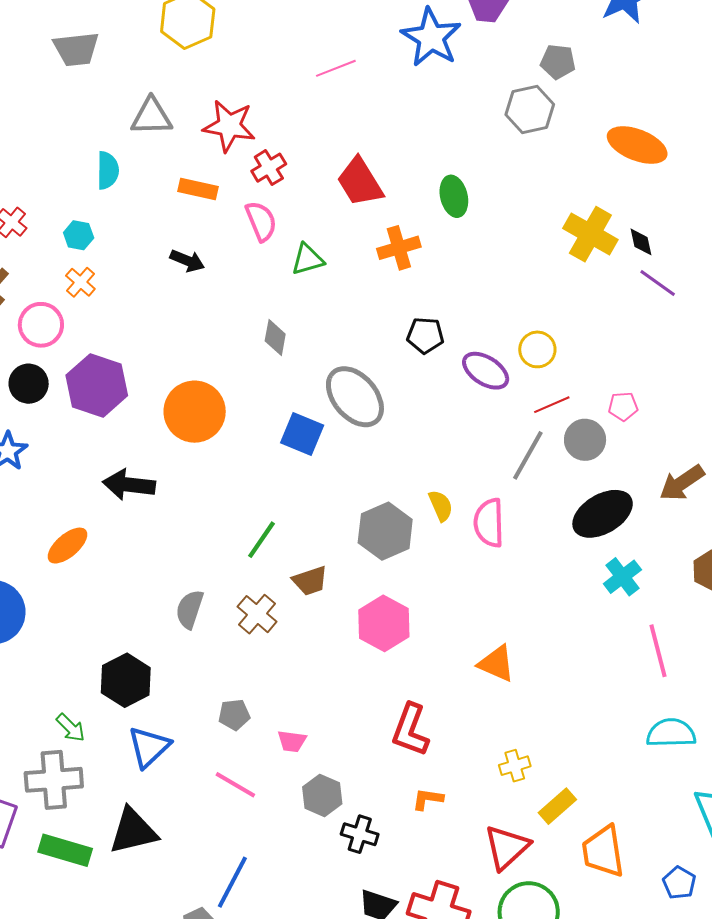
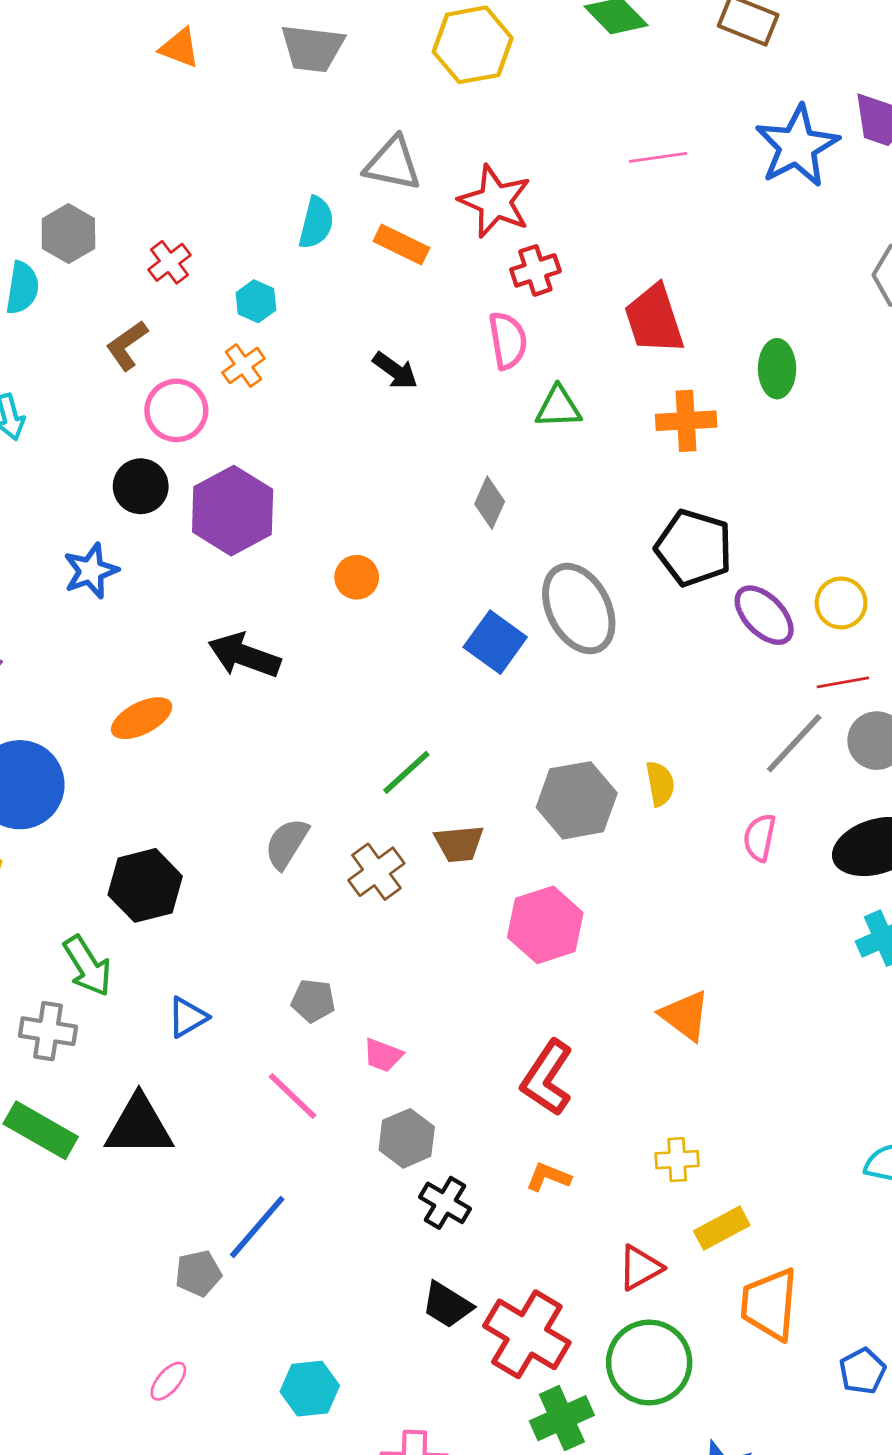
orange rectangle: (198, 189) -> (401, 244), moved
black pentagon: (425, 335) -> (694, 548), size x1.5
orange circle: (195, 412) -> (357, 577), size x0.5
pink semicircle: (489, 523) -> (760, 838), moved, size x0.7
black hexagon: (126, 680) -> (145, 885), moved
green arrow: (71, 728) -> (87, 966), size x1.4
blue triangle: (149, 747) -> (187, 1017), size x0.7
gray cross: (54, 780) -> (48, 1031), size x0.7
red triangle: (507, 847) -> (640, 1268), size x0.7

